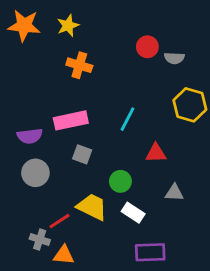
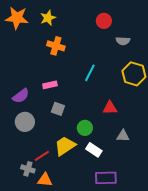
red circle: (147, 47) -> (104, 21), moved
cyan line: (128, 119) -> (90, 73), moved
pink rectangle: (71, 120) -> (50, 85), size x0.6
purple semicircle: (30, 136) -> (21, 96), turned -30
yellow trapezoid: (92, 207) -> (65, 146), turned -60

